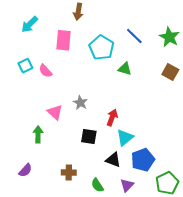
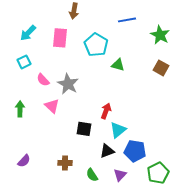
cyan arrow: (30, 24) -> (28, 33), moved
blue line: (134, 36) -> (127, 20), moved, turned -54
pink semicircle: (45, 71) -> (43, 80), moved
gray star: (80, 103) -> (68, 84), moved, size x1.5
green arrow: (38, 134) -> (20, 109), moved
black triangle: (113, 160) -> (107, 151), turned -42
blue pentagon: (143, 160) -> (135, 151), turned 30

